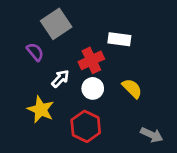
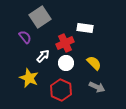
gray arrow: (152, 135) -> (97, 87), moved

